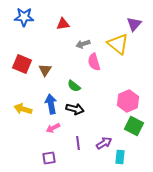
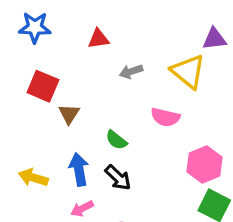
purple triangle: (134, 24) -> (214, 39), turned 42
pink semicircle: (94, 62) -> (165, 117), moved, turned -60
red square: (22, 64) -> (43, 86), moved
black arrow: (75, 109) -> (118, 178), turned 30

